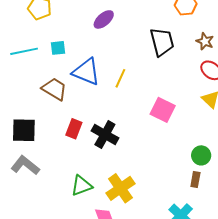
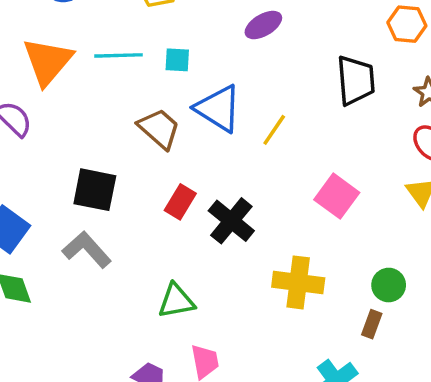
yellow cross: (120, 188) -> (298, 282), moved, turned 32

